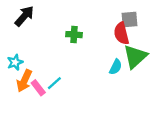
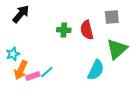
red semicircle: (121, 33) -> (87, 30), moved
cyan semicircle: (116, 67) -> (96, 70), moved, size x1.5
pink rectangle: (38, 88) -> (33, 76), turned -72

